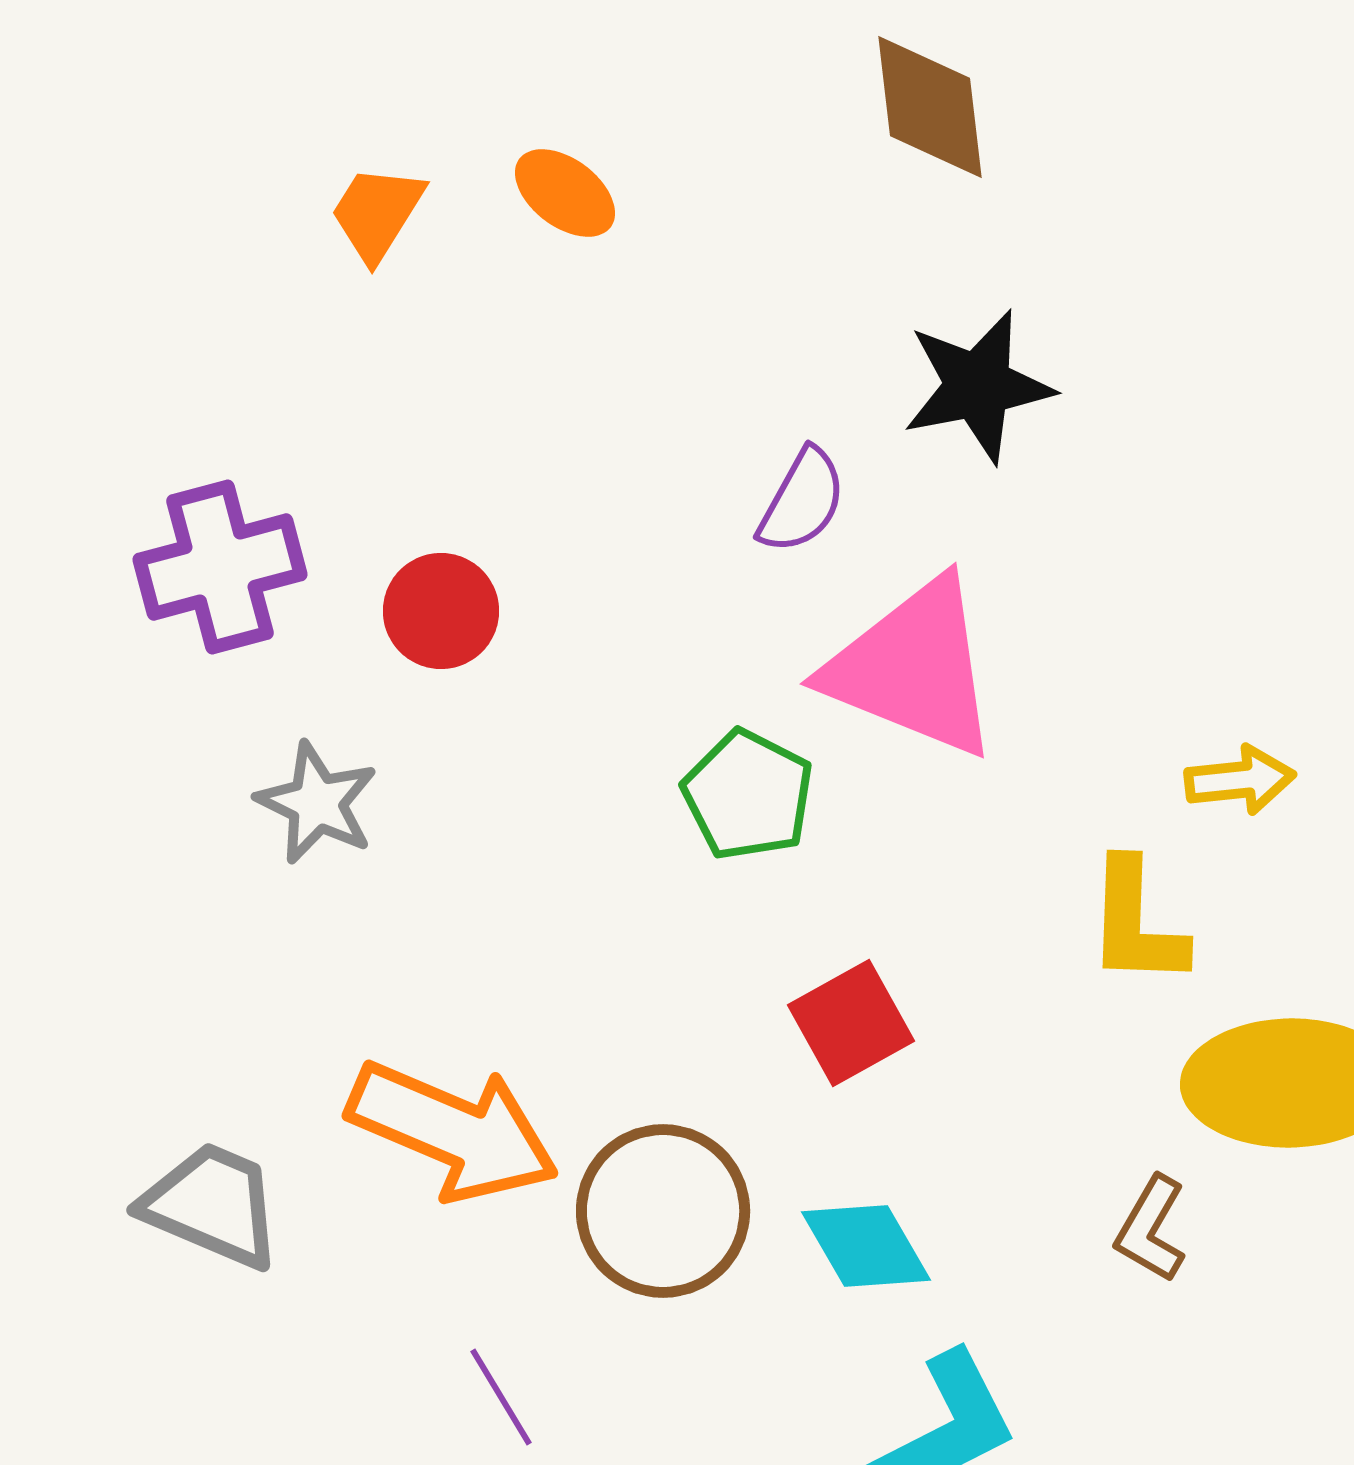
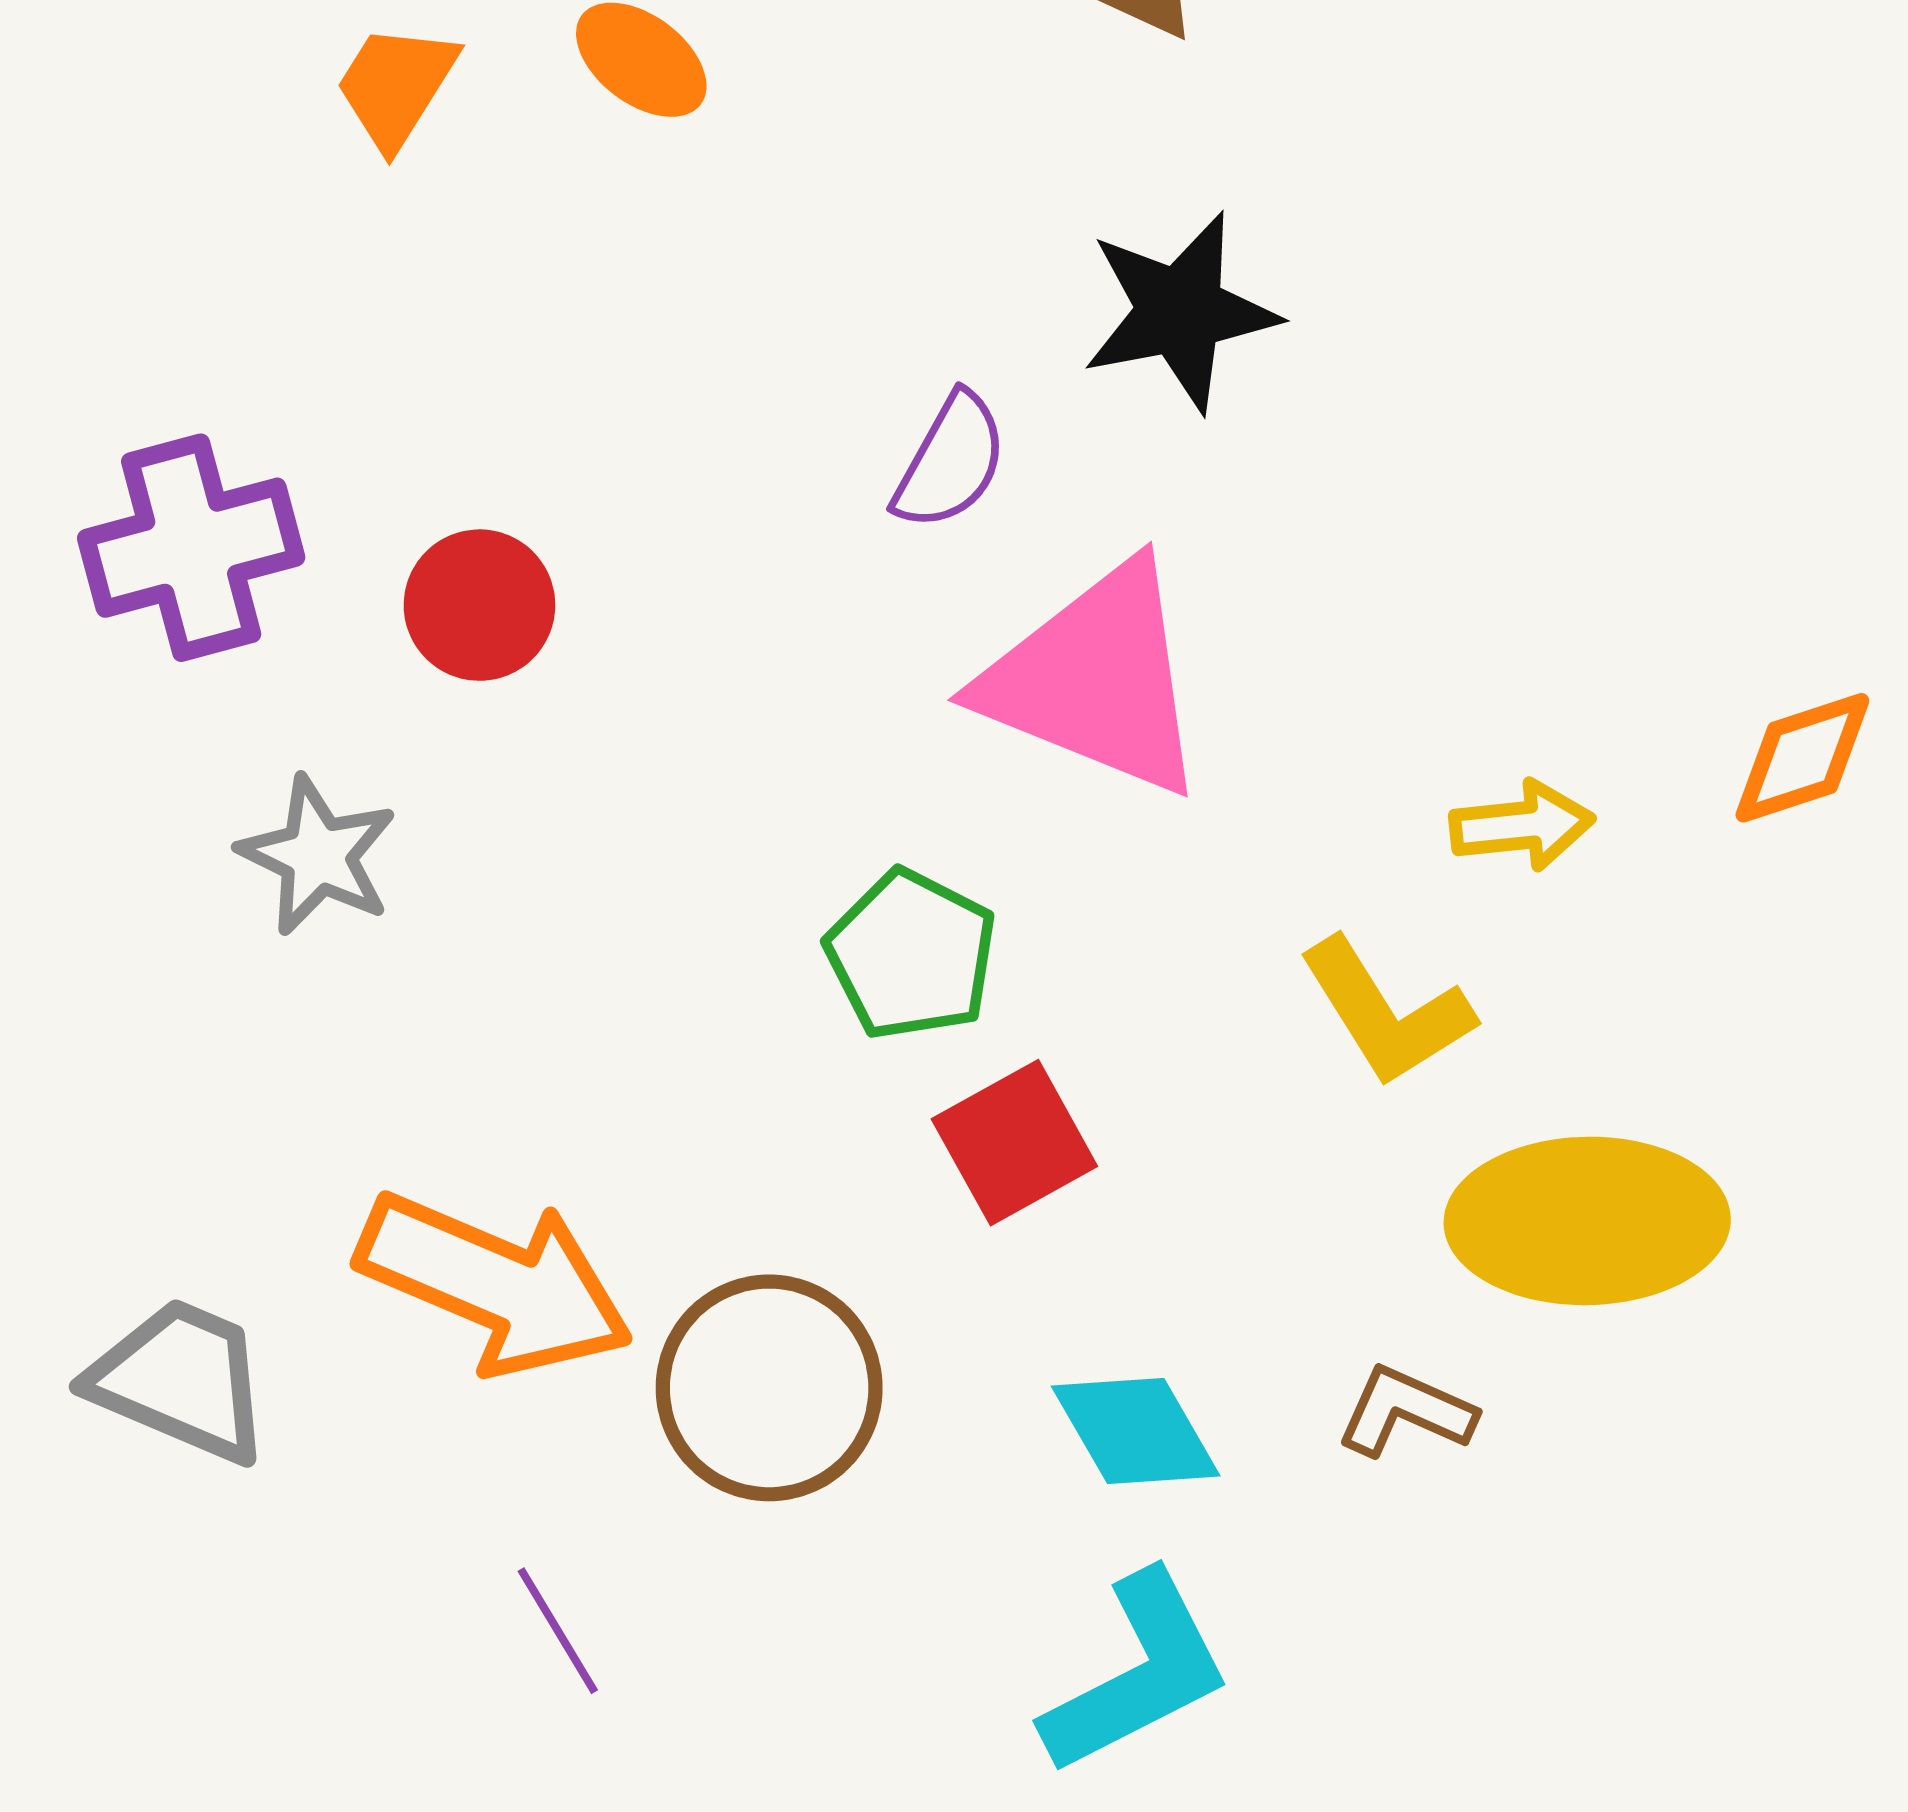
green pentagon: (748, 795) -> (911, 955), moved
yellow L-shape: (1136, 923) -> (1386, 1012), turned -34
brown L-shape: (1151, 1229) -> (1406, 1411), turned 84
cyan diamond: (866, 1246) -> (1136, 1431), moved

